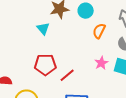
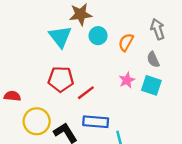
cyan circle: (86, 11) -> (98, 36), moved
cyan triangle: (43, 29) -> (60, 37), size x1.5

